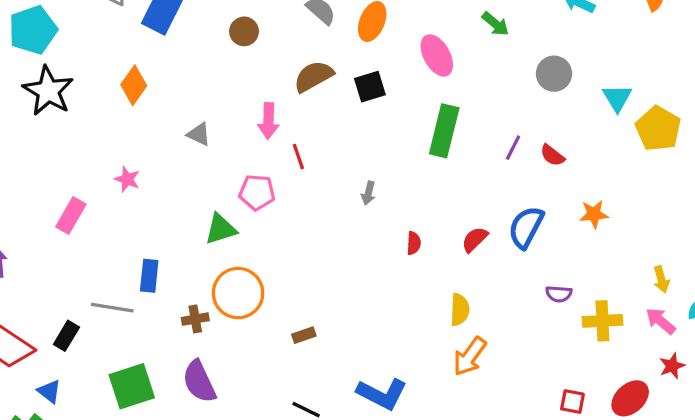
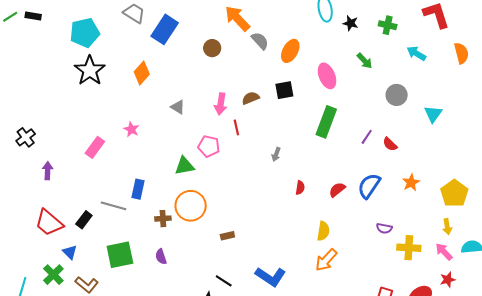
brown semicircle: (314, 76) -> (251, 98), moved, size x0.7
yellow pentagon: (658, 129) -> (454, 193), moved
orange star: (594, 214) -> (411, 183), turned -30
purple semicircle: (199, 382) -> (161, 257), size x0.6

